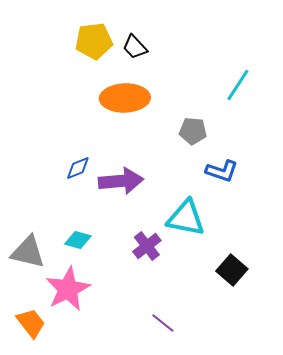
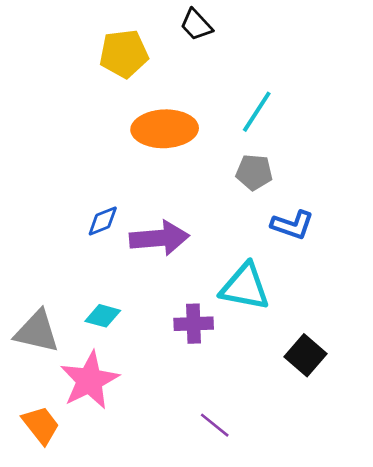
black trapezoid: (135, 47) -> (196, 25), moved
cyan line: (238, 85) -> (257, 112), moved
purple cross: (147, 246) -> (194, 324), turned 36

